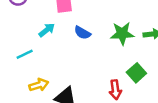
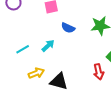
cyan arrow: (47, 30) -> (48, 46), moved

